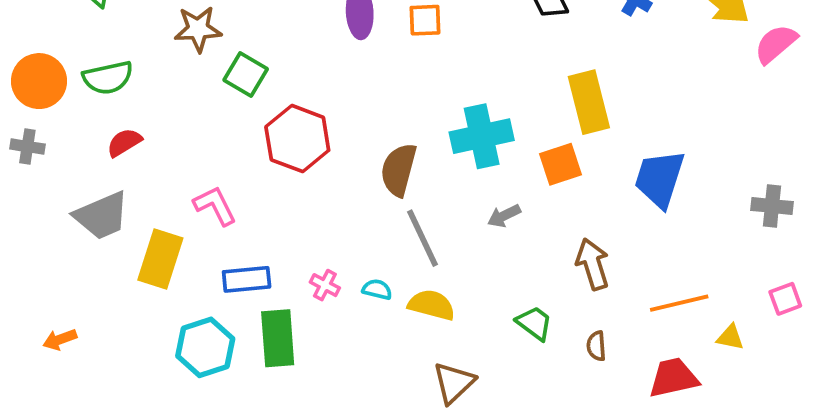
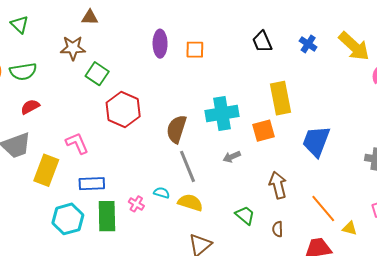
pink cross: (325, 285) -> (136, 204), moved
orange line: (679, 303) -> (323, 208), turned 60

